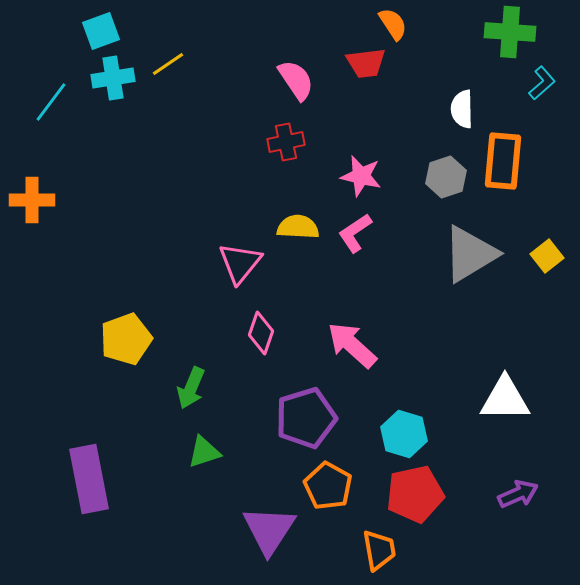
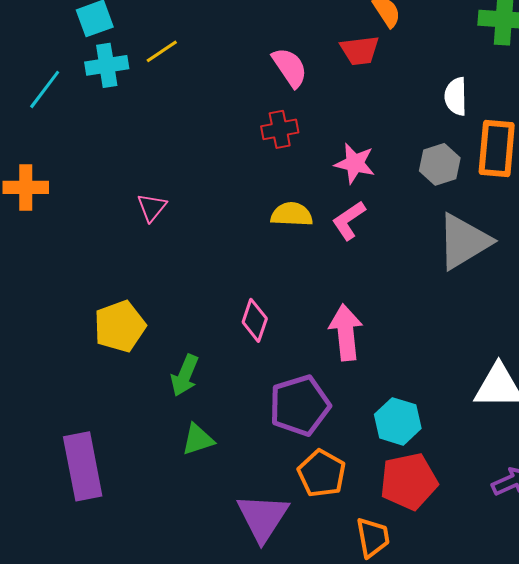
pink triangle: (240, 263) -> (152, 207), moved, size x0.7
pink arrow: (352, 345) -> (346, 332), turned 42

